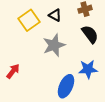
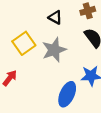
yellow square: (29, 20) -> (24, 43), moved

